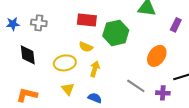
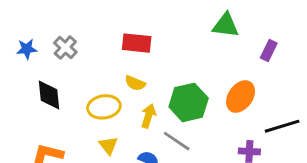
gray cross: (39, 23) -> (65, 48), turned 35
green hexagon: (116, 33) -> (189, 102), moved
gray line: (136, 86) -> (177, 141), moved

